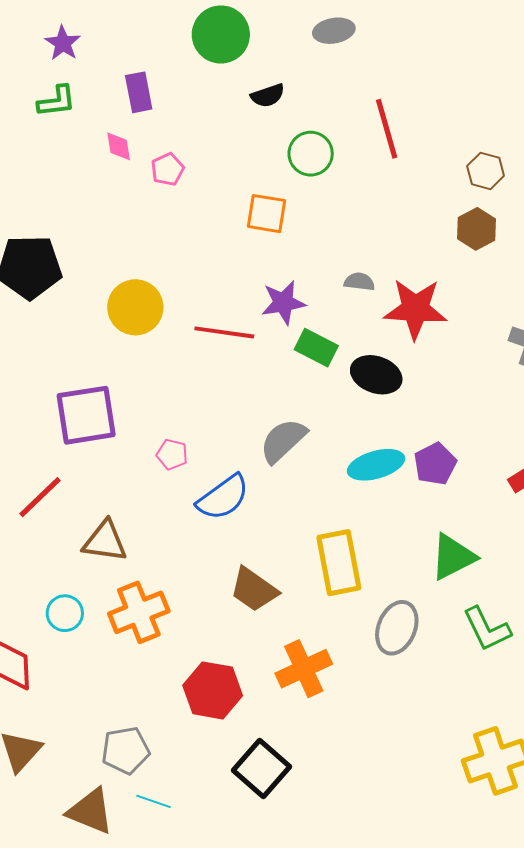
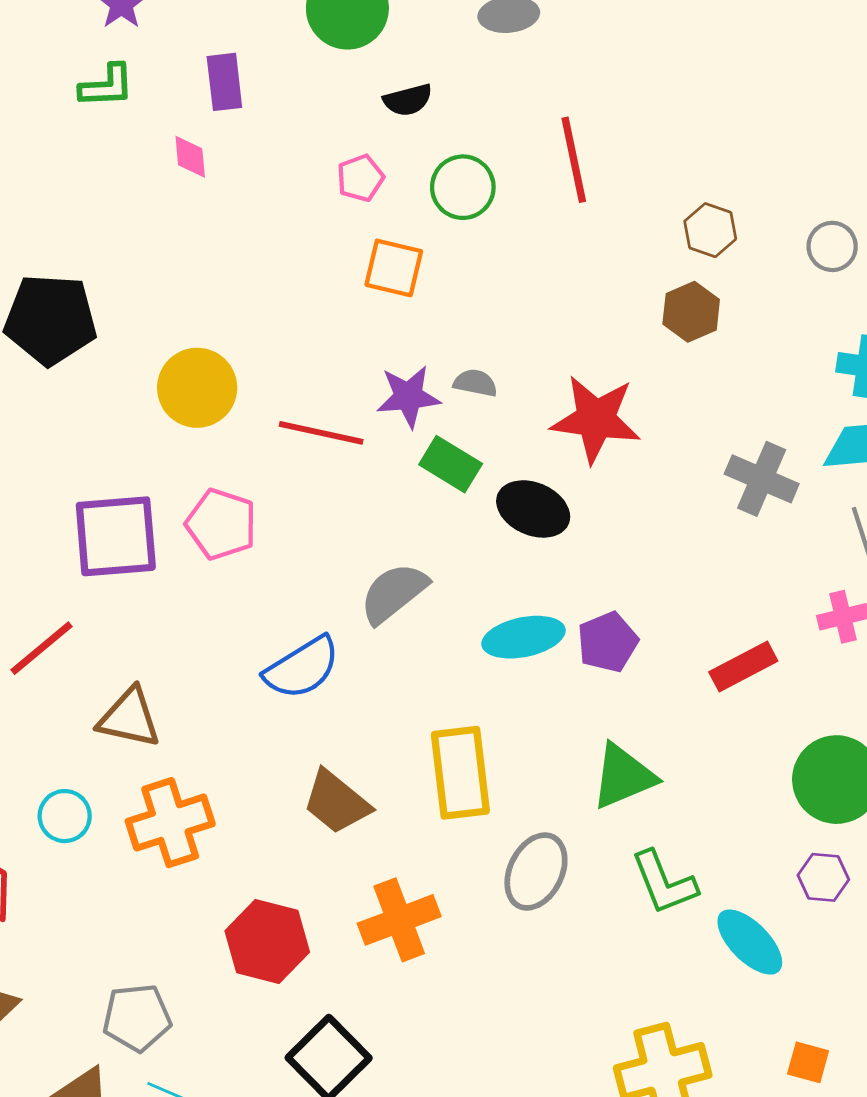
pink pentagon: (168, 169) -> (360, 178), moved
gray semicircle: (359, 282) -> (475, 383), moved
pink pentagon: (172, 454) -> (221, 524), moved, size x1.6

